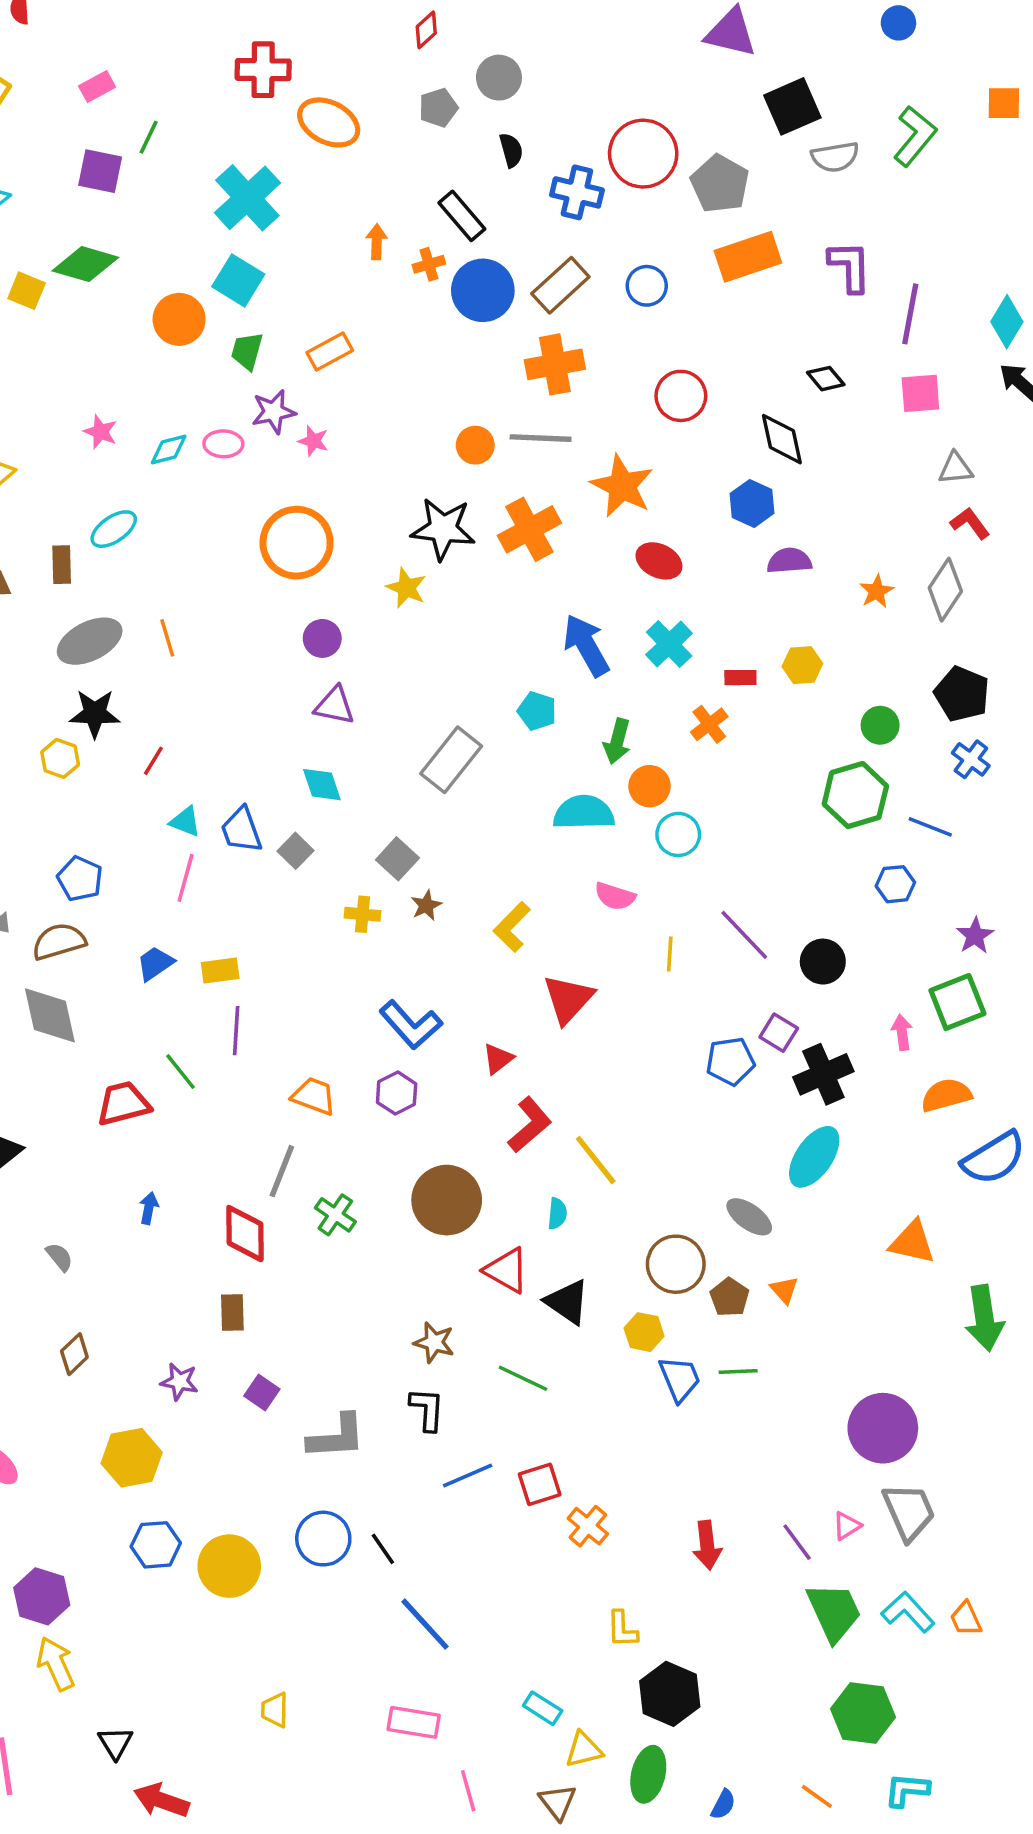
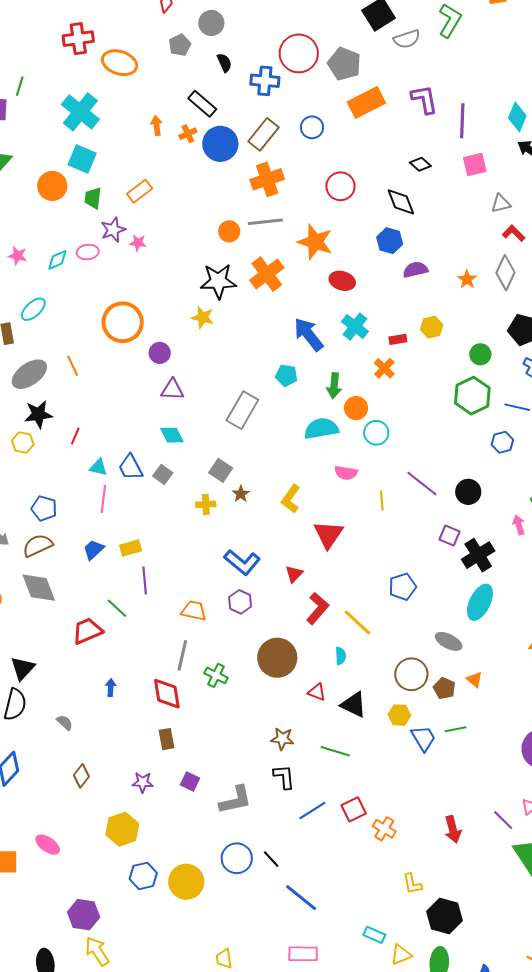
orange circle: (297, 543) -> (123, 322), moved
blue pentagon: (730, 1061) -> (402, 587), moved
red triangle: (506, 1270) -> (317, 692), size x0.7

